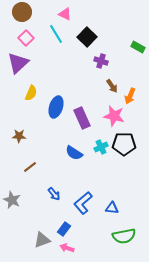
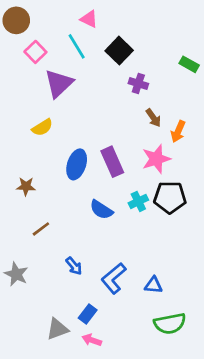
brown circle: (22, 12) -> (16, 20), moved
purple triangle: (18, 63) -> (59, 83), moved
yellow semicircle: (31, 93) -> (42, 127), turned 35
blue ellipse: (56, 107) -> (77, 164), moved
pink star: (114, 116) -> (156, 159), turned -30

